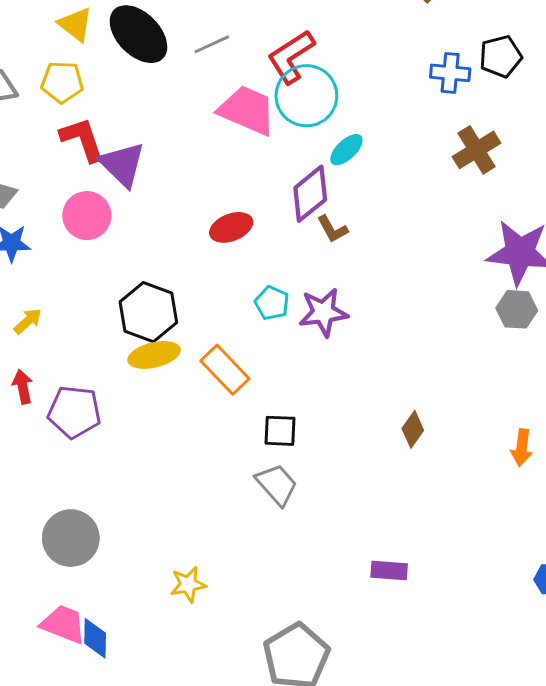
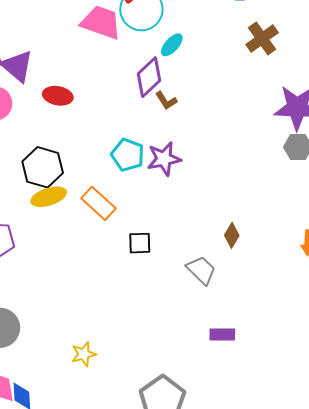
red ellipse: (231, 227) -> (58, 96), moved, turned 36
cyan pentagon: (272, 303) -> (128, 155), size x1.4
gray trapezoid: (277, 485) -> (201, 270), moved

